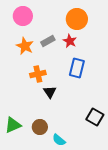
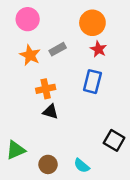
red star: (70, 41) -> (98, 49), moved
black triangle: (50, 92) -> (50, 112), moved, turned -40
brown circle: (40, 127) -> (48, 164), moved
cyan semicircle: (59, 140) -> (82, 166), moved

